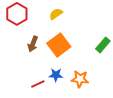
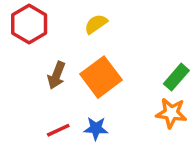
orange star: (80, 79) -> (171, 113), moved
red line: (38, 84) -> (58, 130), moved

